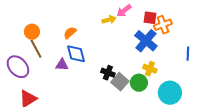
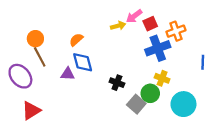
red square: (150, 18) -> (150, 24), moved, turned -32
blue cross: (146, 41) -> (158, 48), turned 30
gray square: (120, 82) -> (136, 104), moved

